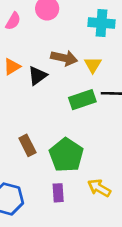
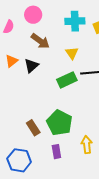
brown arrow: (64, 58) -> (40, 41), moved, turned 30
brown rectangle: (27, 145) -> (33, 128), moved
yellow arrow: (99, 188) -> (87, 145), turned 60

